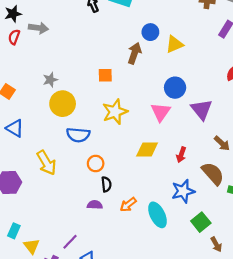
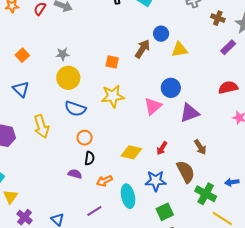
purple triangle: (202, 109) -> (189, 113), turned 35
yellow diamond: (147, 150) -> (131, 152), moved
purple line: (70, 242) -> (94, 211), moved

